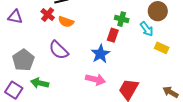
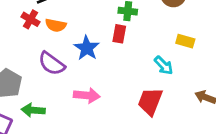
cyan arrow: (147, 29) -> (164, 65), moved
blue star: (100, 54) -> (87, 48), moved
pink arrow: (95, 79) -> (87, 95), moved

